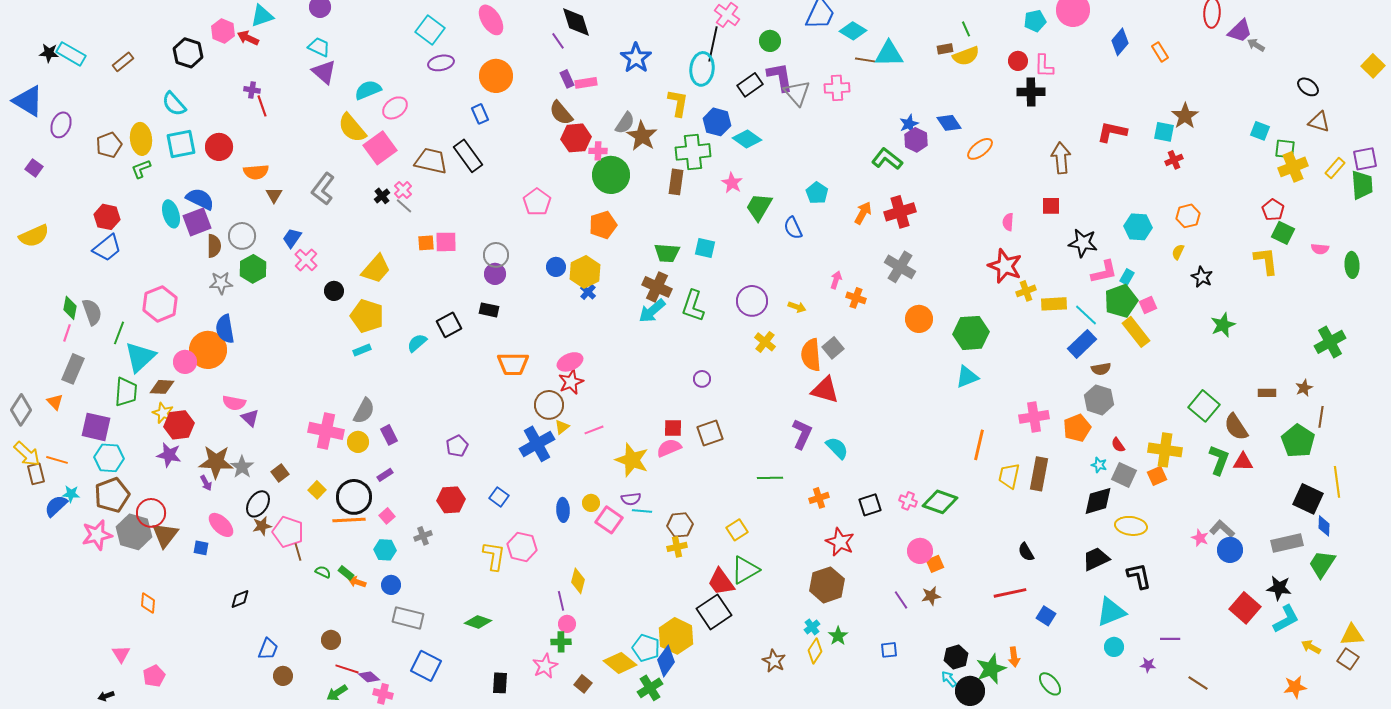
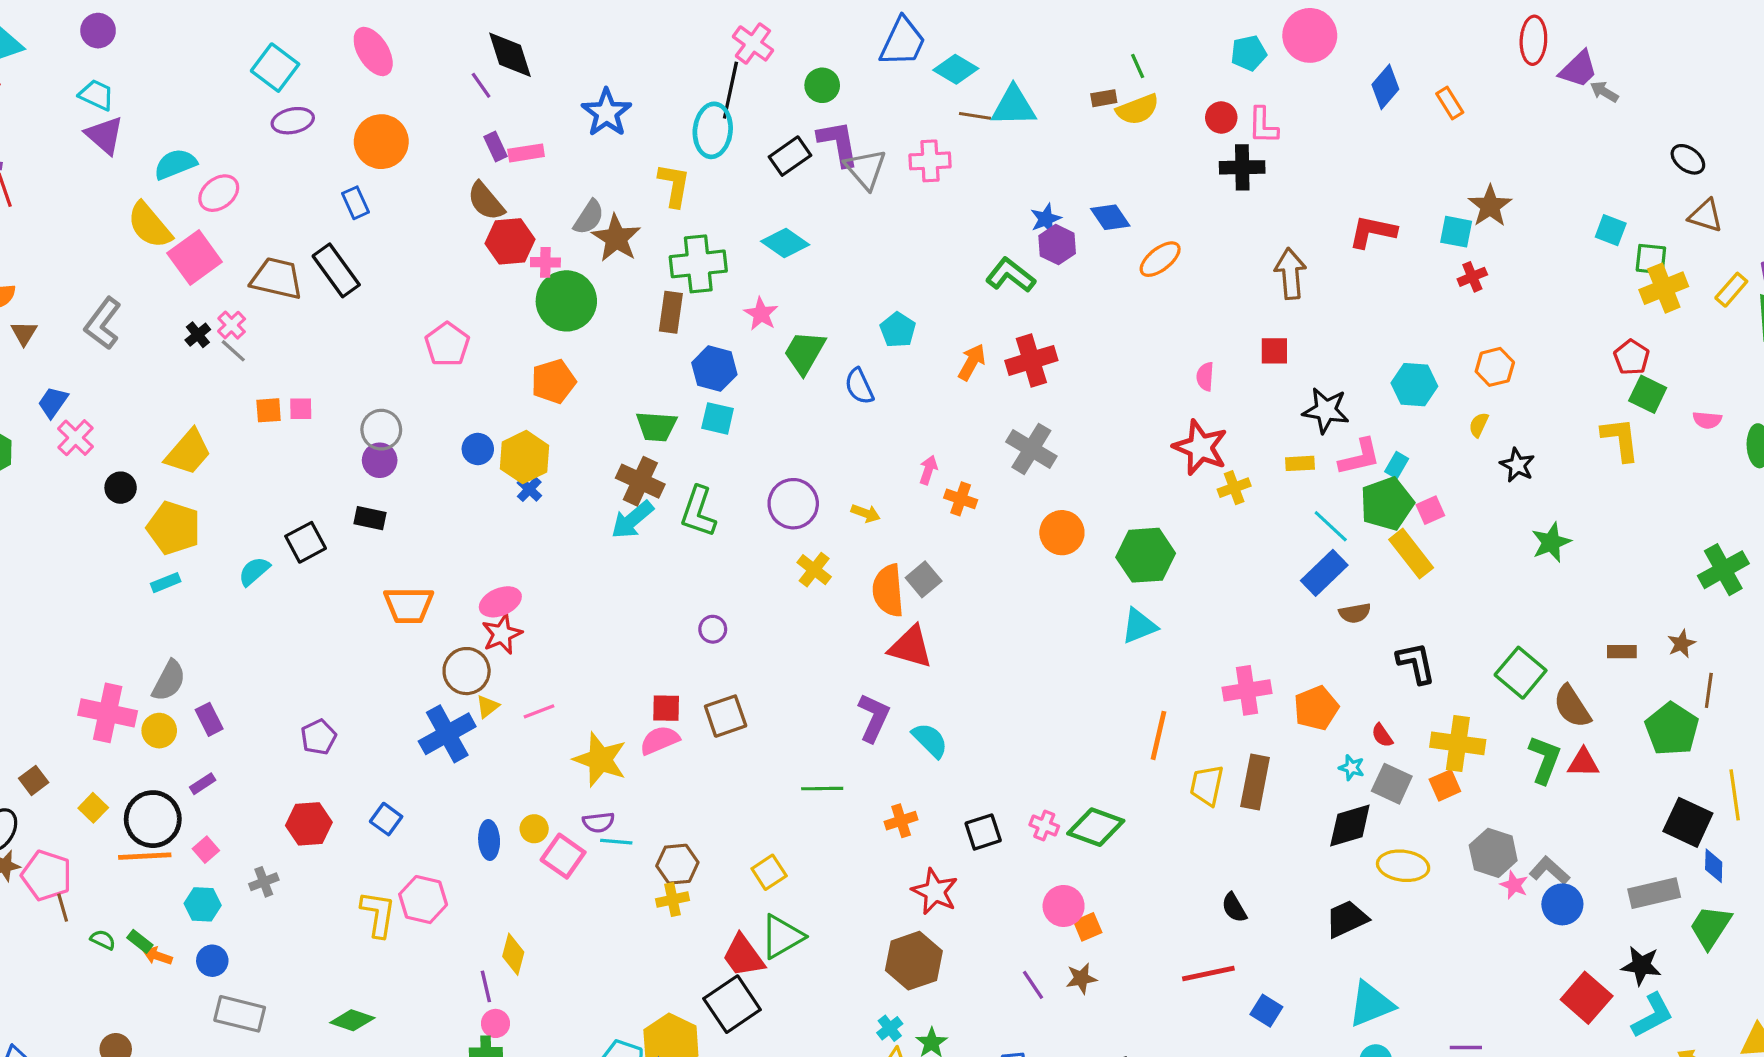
blue hexagon: (717, 122) -> (714, 369), moved
pink square: (446, 242) -> (301, 409), size x0.7
yellow rectangle: (1054, 304) -> (1300, 463), moved, size x0.7
gray hexagon: (1099, 400) -> (1493, 853), moved
black L-shape: (1139, 576) -> (1416, 663), moved

